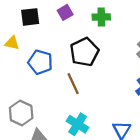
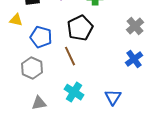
gray hexagon: (21, 113) -> (32, 68), moved

